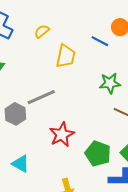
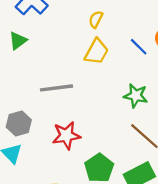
yellow semicircle: (42, 31) -> (96, 19), moved, turned -42
gray hexagon: (15, 114) -> (19, 123), moved

